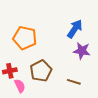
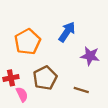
blue arrow: (75, 29) -> (67, 32), moved
orange pentagon: (25, 38) -> (27, 42), turned 30

